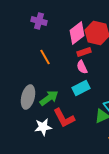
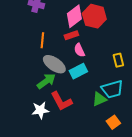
red rectangle: (84, 52) -> (71, 35), moved
orange line: (45, 57) -> (42, 40), turned 35
gray ellipse: (28, 97) -> (54, 64), moved, turned -70

